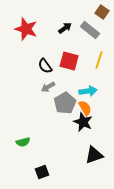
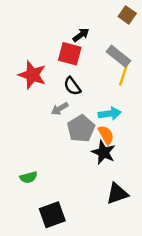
red star: (26, 29) -> (32, 75), moved
gray rectangle: (90, 30) -> (118, 56), moved
red square: (69, 61) -> (70, 54), moved
black semicircle: (45, 66) -> (72, 86), moved
black square: (42, 172) -> (52, 215), size x1.5

